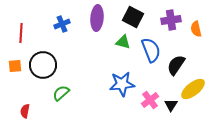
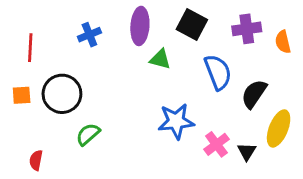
green triangle: (123, 42) -> (160, 59), moved
yellow ellipse: (193, 89) -> (279, 128), turned -30

